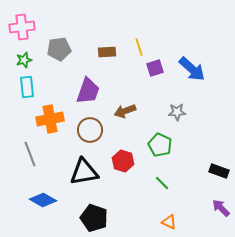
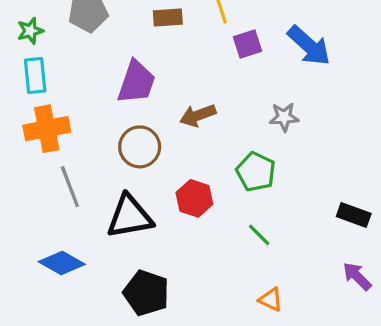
orange cross: (50, 119) -> (47, 129), moved
gray line: (30, 154) -> (70, 187), moved

